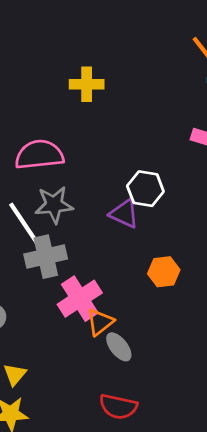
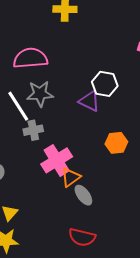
gray cross: (46, 257) -> (33, 130), size x0.7

